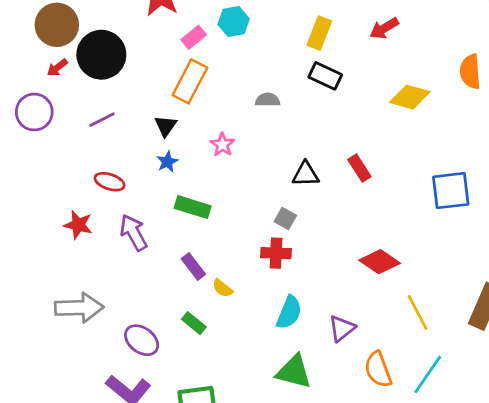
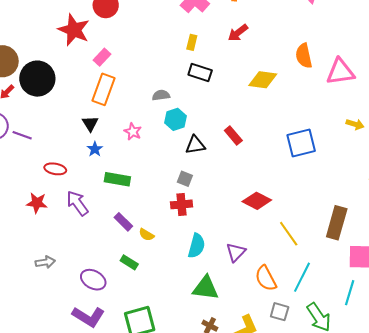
cyan hexagon: (234, 22) -> (175, 119), moved
yellow rectangle: (319, 33) -> (192, 42), size x0.7
purple line: (102, 120) -> (22, 135), moved, turned 54
gray arrow: (79, 308) -> (45, 262), size x0.6

